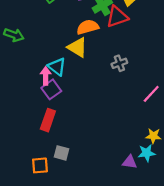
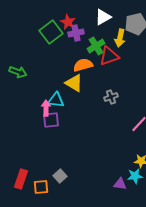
cyan triangle: (57, 67) -> (56, 100), turned -30
purple square: (51, 89) -> (51, 120), turned 30
red rectangle: (48, 120) -> (21, 179), moved
gray square: (62, 153) -> (60, 176), turned 32

